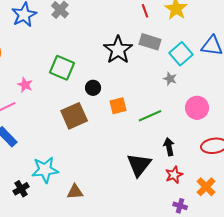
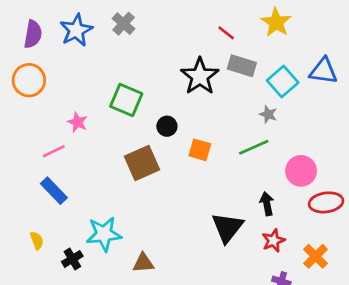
red line: (145, 11) -> (226, 33), moved, turned -32
orange square: (118, 106) -> (200, 150), turned 30
pink circle: (197, 108) -> (301, 171), moved
green line: (150, 116) -> (254, 147), moved

